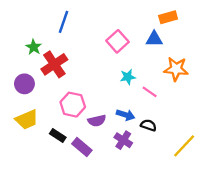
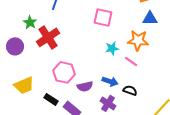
blue triangle: (154, 39) -> (150, 18), moved
pink square: (117, 41) -> (103, 17), turned -36
orange star: (176, 69) -> (138, 40), moved
purple circle: (24, 84) -> (15, 46), moved

